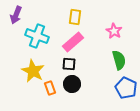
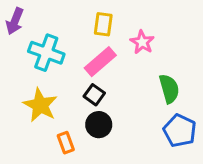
pink star: (114, 31) -> (142, 42), moved
black square: (69, 64) -> (94, 95), turned 32
orange rectangle: (50, 88) -> (66, 143), moved

